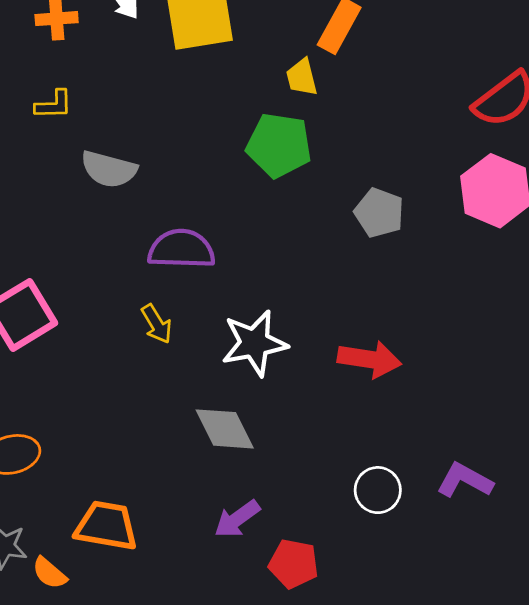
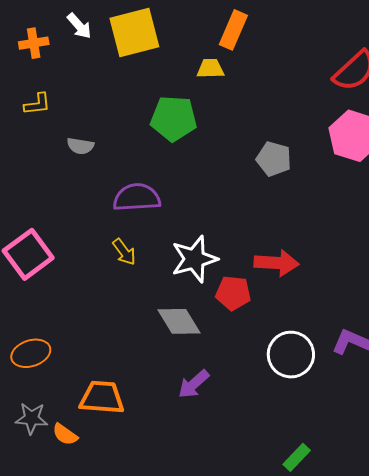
yellow trapezoid: (302, 77) -> (210, 69), turned 108
green pentagon: (279, 145) -> (174, 118), moved
gray semicircle: (109, 169) -> (80, 146), size x0.7
white circle: (378, 490) -> (291, 355), size x1.4
red pentagon: (294, 564) -> (233, 293), moved

